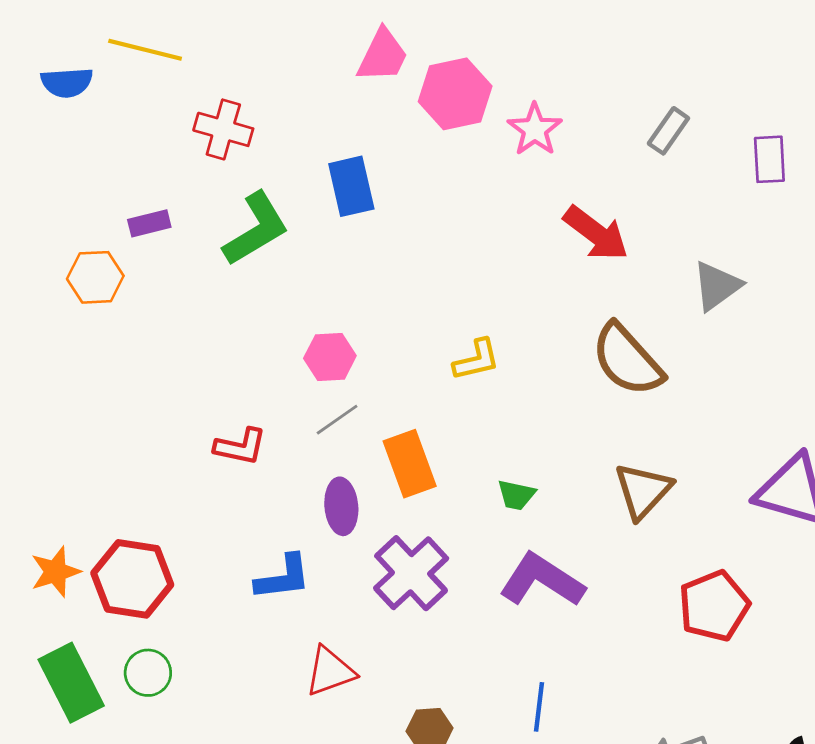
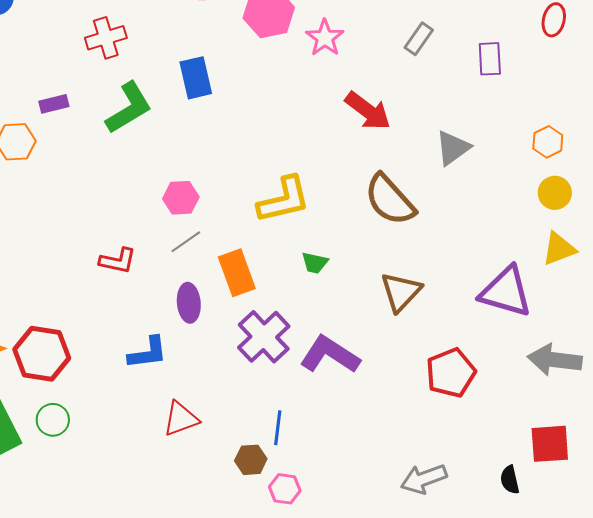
red cross: (223, 129) -> (106, 38), turned -33
yellow L-shape: (476, 360) -> (284, 200), size x1.6
green trapezoid: (516, 495) -> (315, 263), moved
purple cross: (411, 573) -> (264, 337), moved
blue line: (539, 707) -> (278, 428), moved

